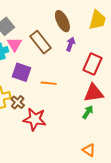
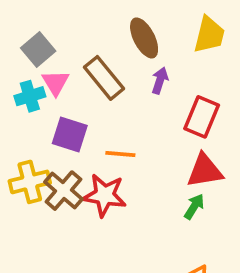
brown cross: (18, 102) -> (63, 191), size x1.5
red star: (35, 119) -> (105, 195), moved

